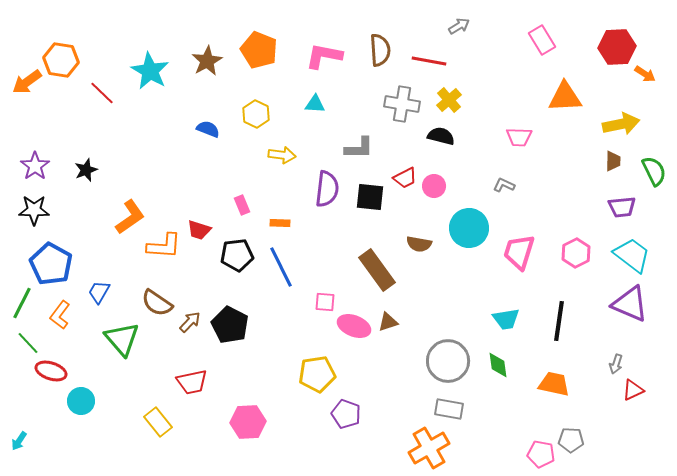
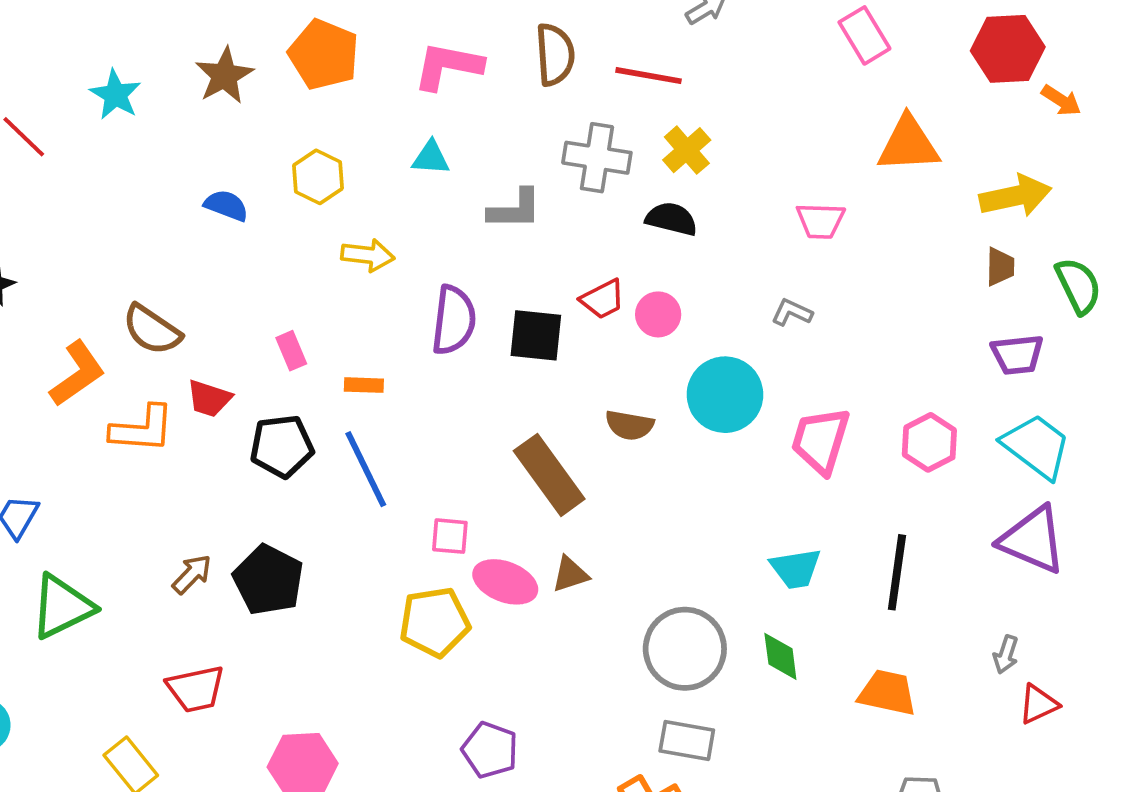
cyan star: (150, 71) -> (116, 95), size x0.7
gray L-shape: (359, 148) -> (515, 209), moved
brown semicircle: (157, 303) -> (152, 330), moved
green triangle: (122, 339) -> (62, 607), turned 45
yellow pentagon: (317, 374) -> (435, 622), moved

